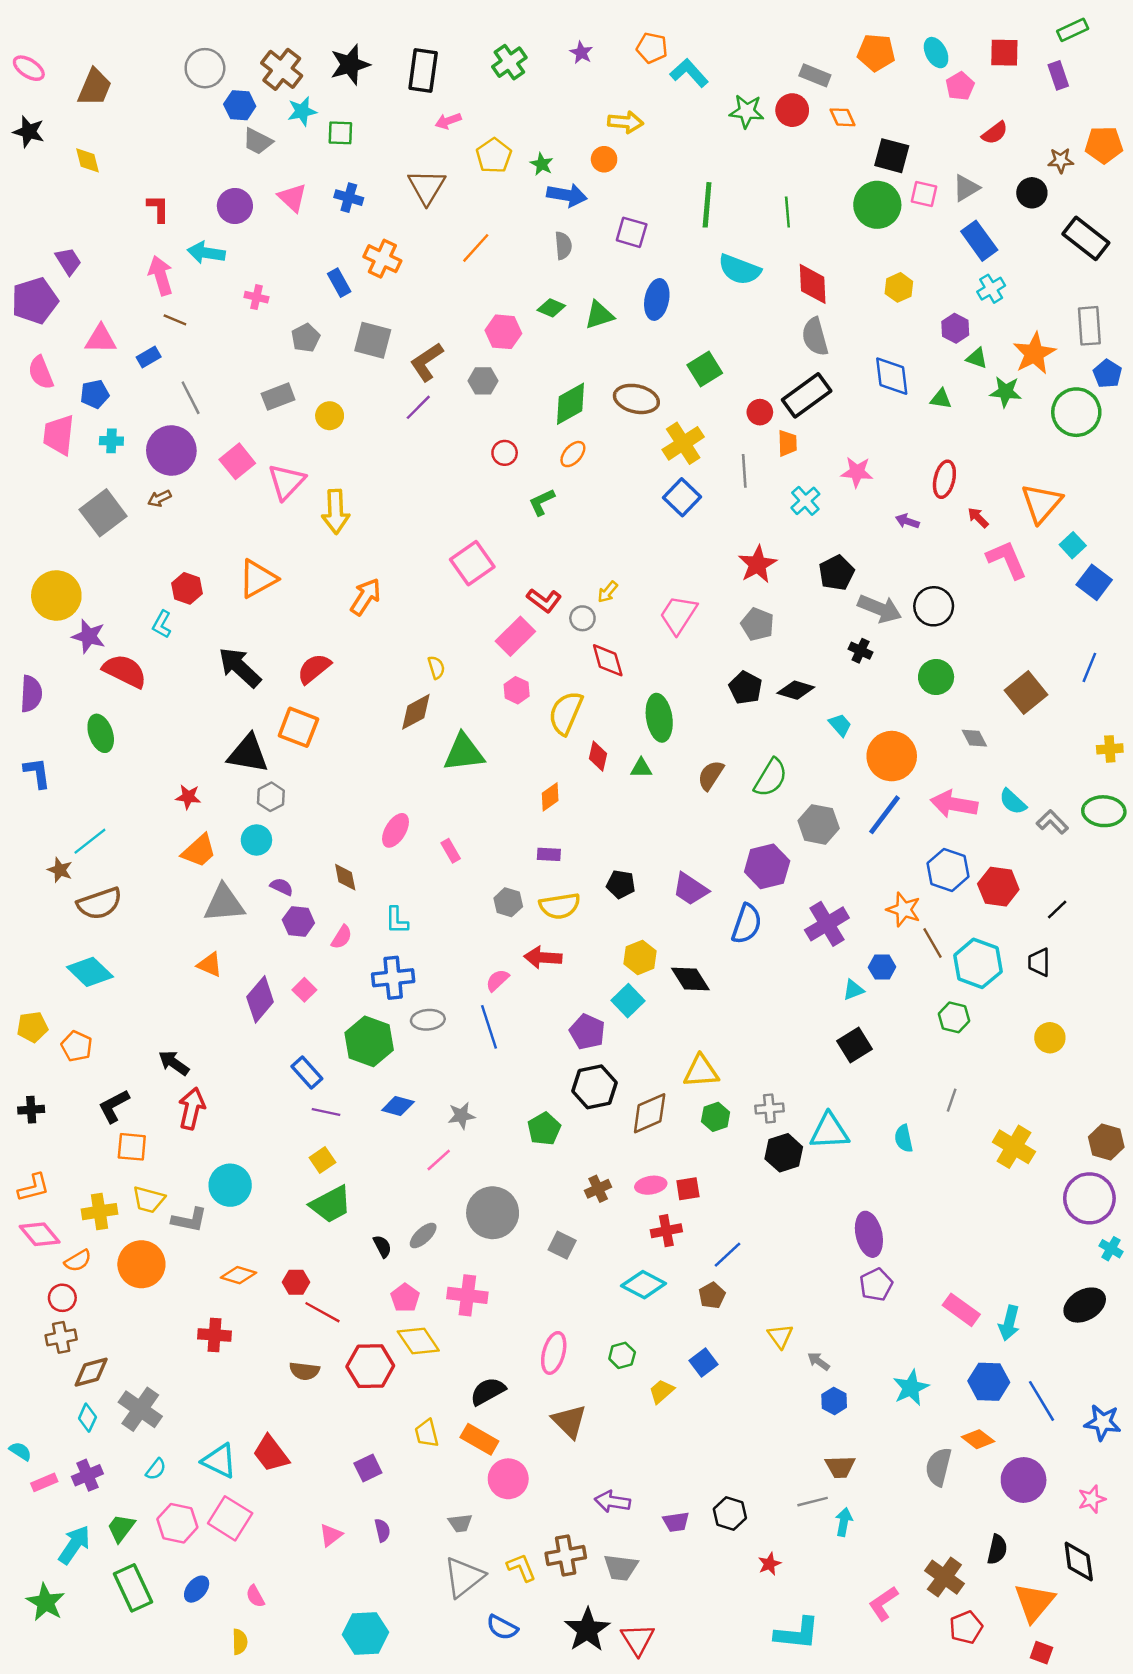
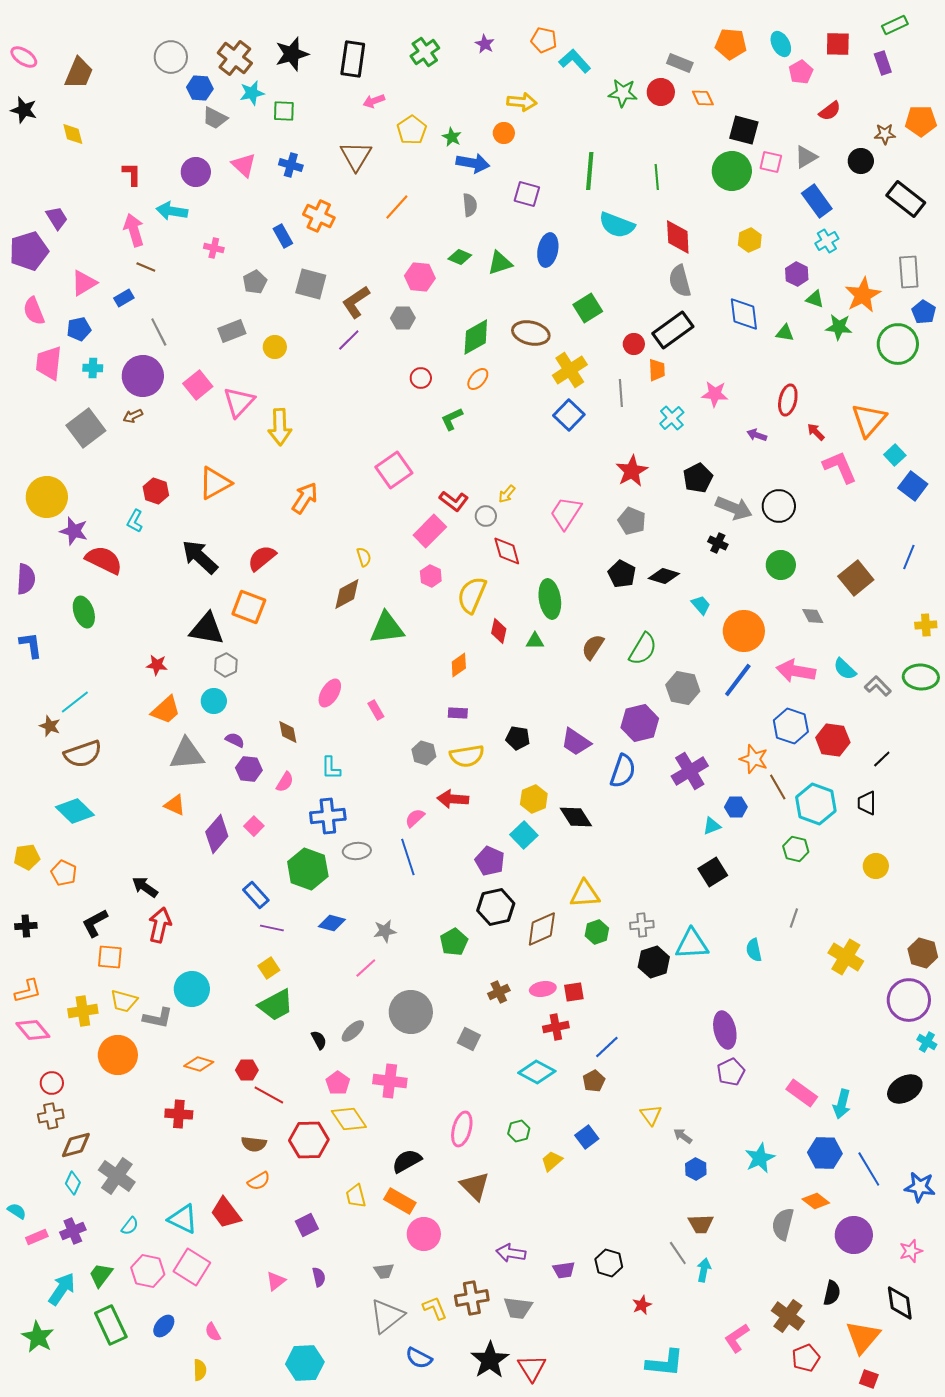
pink triangle: (101, 339) -> (84, 283), turned -32
orange semicircle: (78, 1261) -> (259, 1181), moved
gray line: (813, 1502) -> (678, 1253), turned 70

